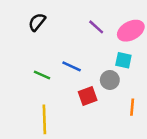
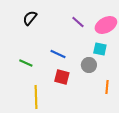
green line: (42, 75) -> (26, 63), moved
red square: (88, 96) -> (62, 77), moved, turned 35

